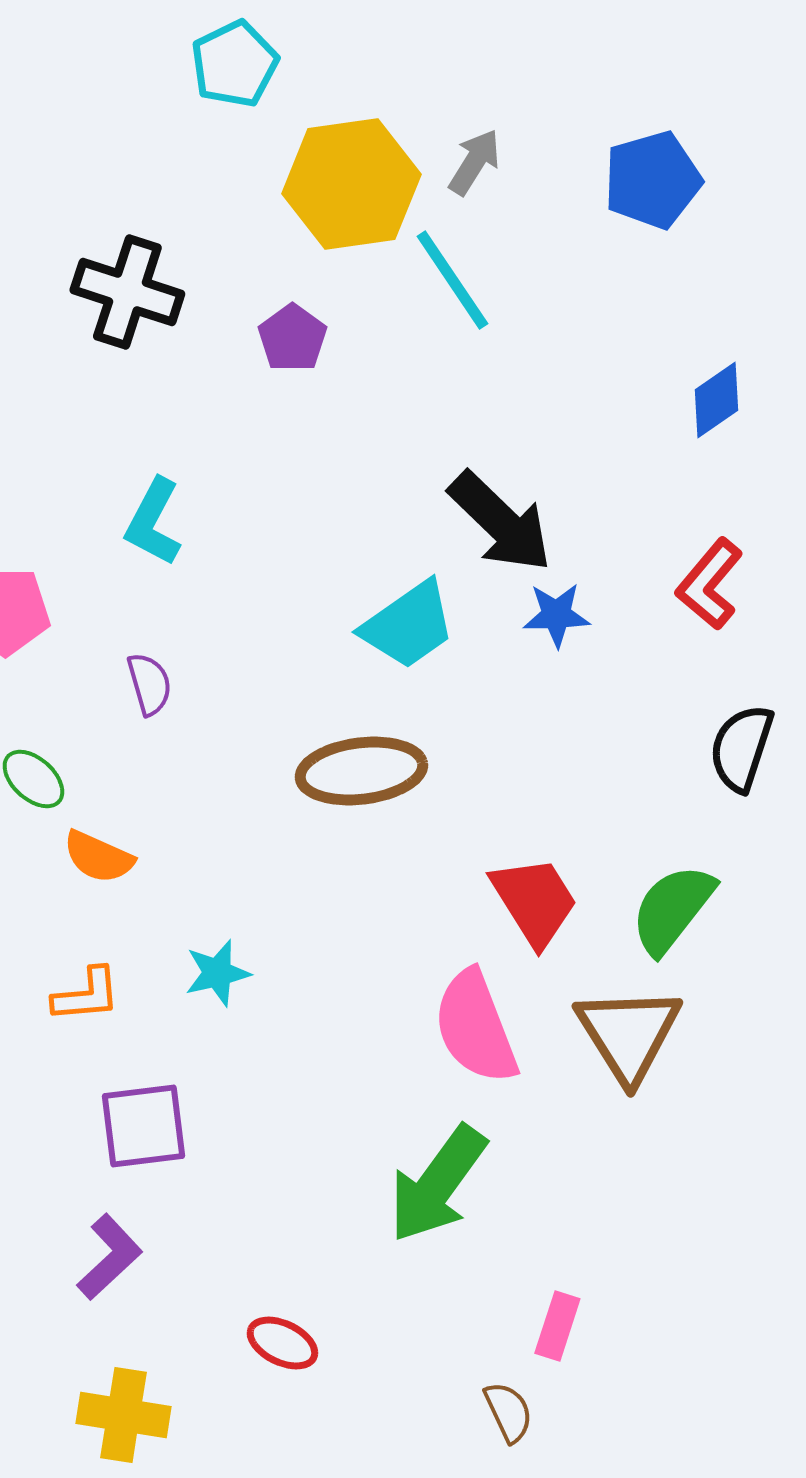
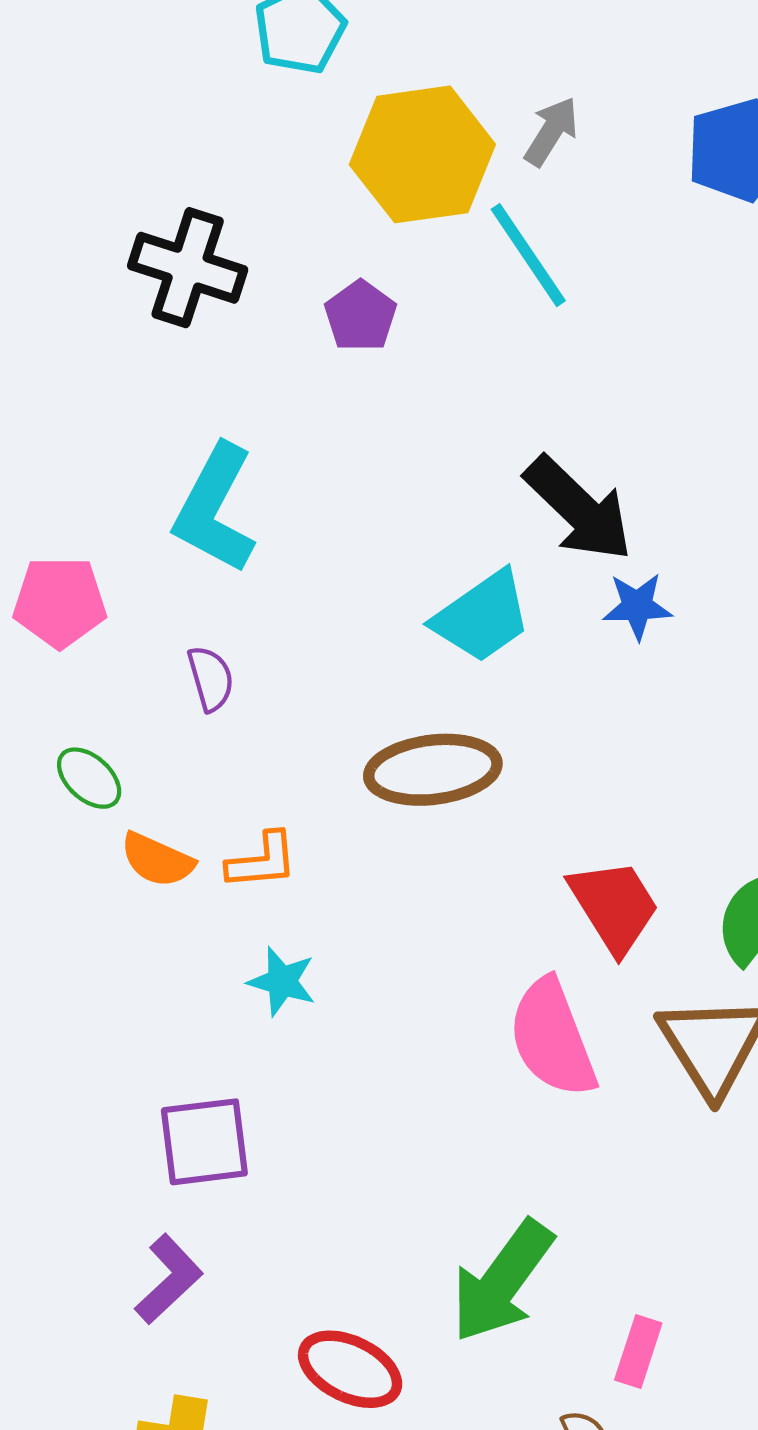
cyan L-shape: (153, 522) -> (215, 509), size x1.4
cyan star: (217, 973) -> (282, 981), turned 30
orange L-shape: (86, 995) -> (262, 861), moved
green arrow: (437, 1184) -> (502, 1281), moved
red ellipse: (282, 1343) -> (350, 1369), size x1.4

